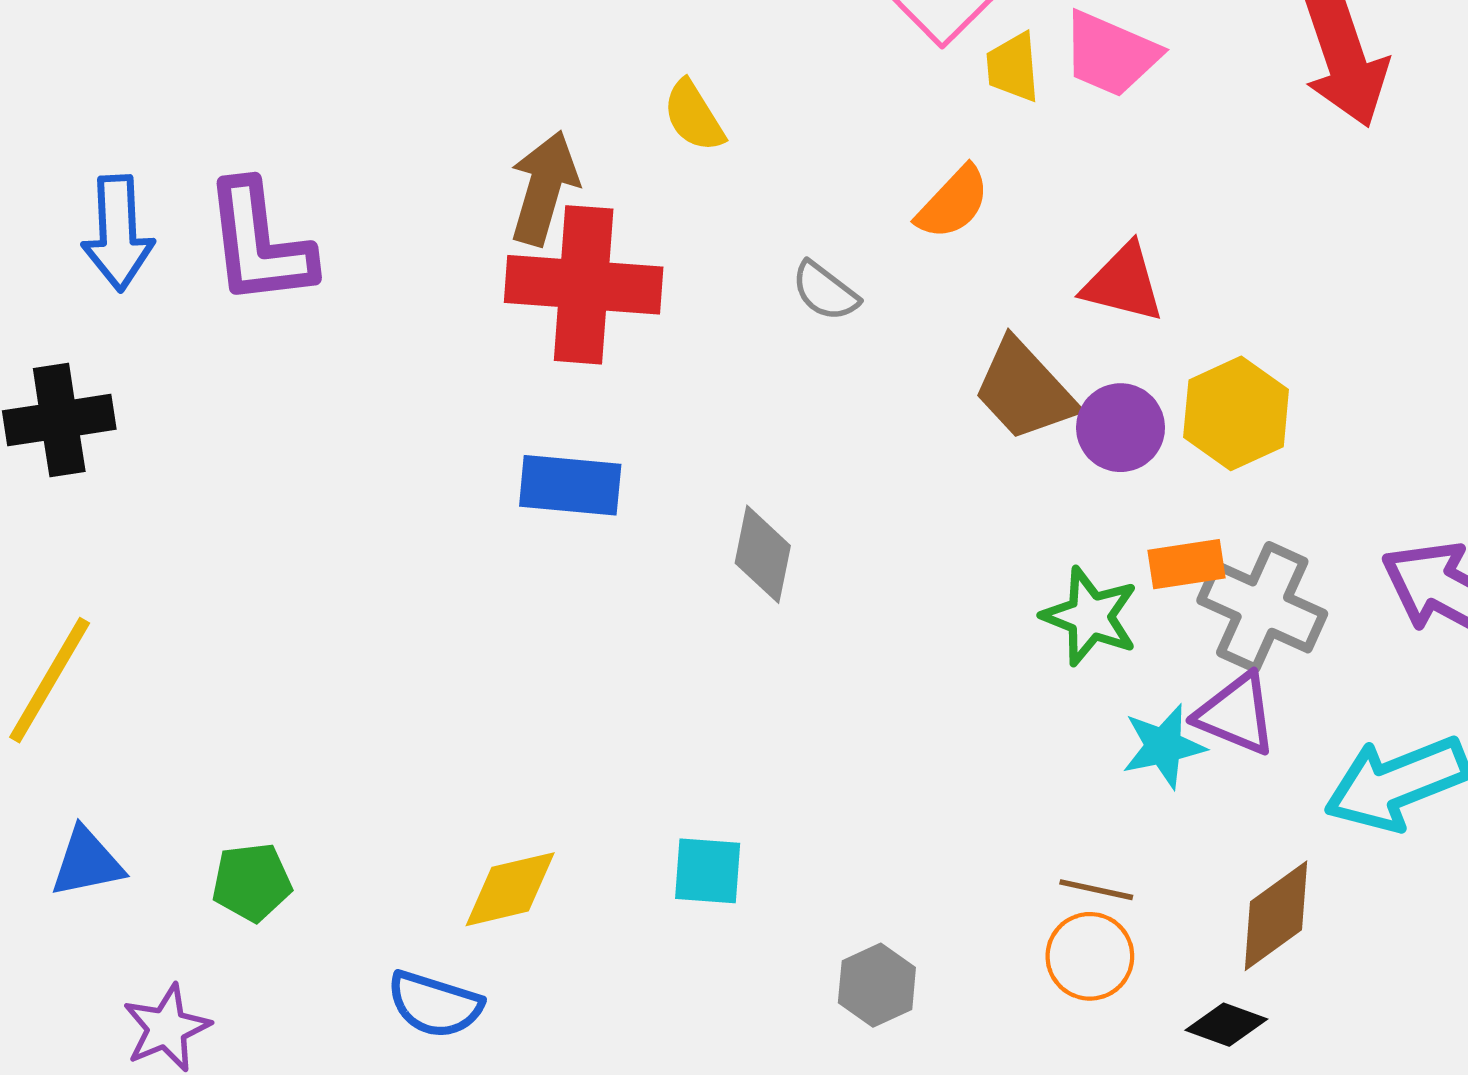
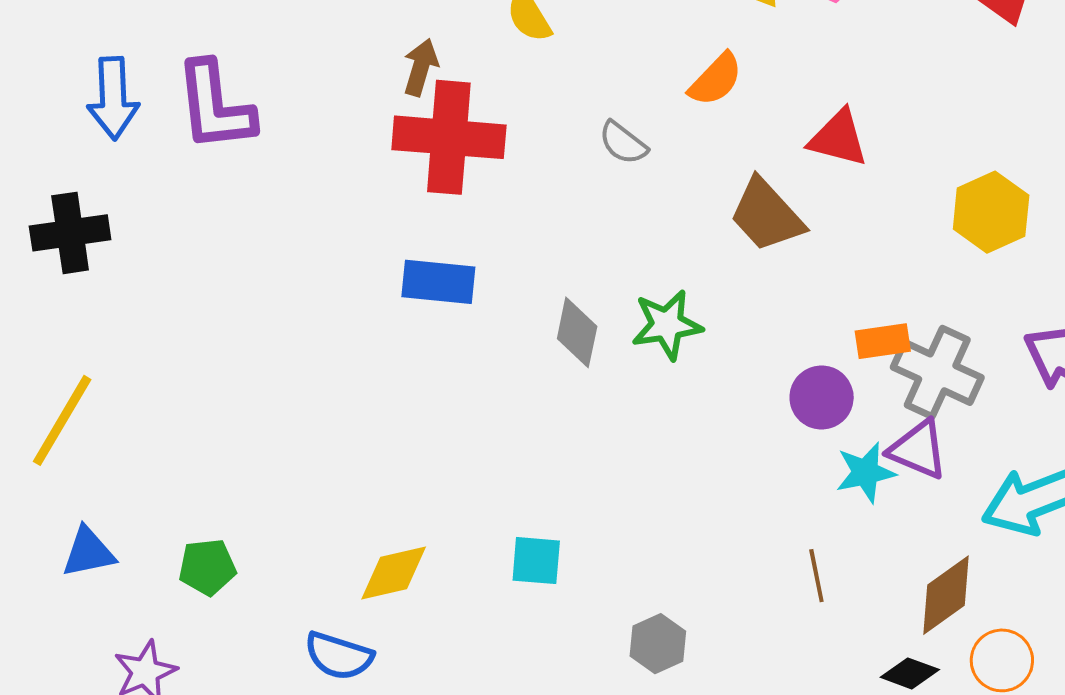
brown arrow: (544, 188) -> (421, 67), size x0.7
yellow hexagon: (1236, 413) -> (991, 212), moved
purple circle: (1121, 428) -> (822, 397), moved
green star: (1090, 616) -> (667, 325), moved, turned -30
brown line: (1096, 890) -> (816, 576), turned 66
orange circle: (1090, 956) -> (1002, 660), moved

